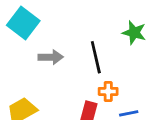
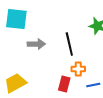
cyan square: (23, 23) -> (16, 19), turned -30

